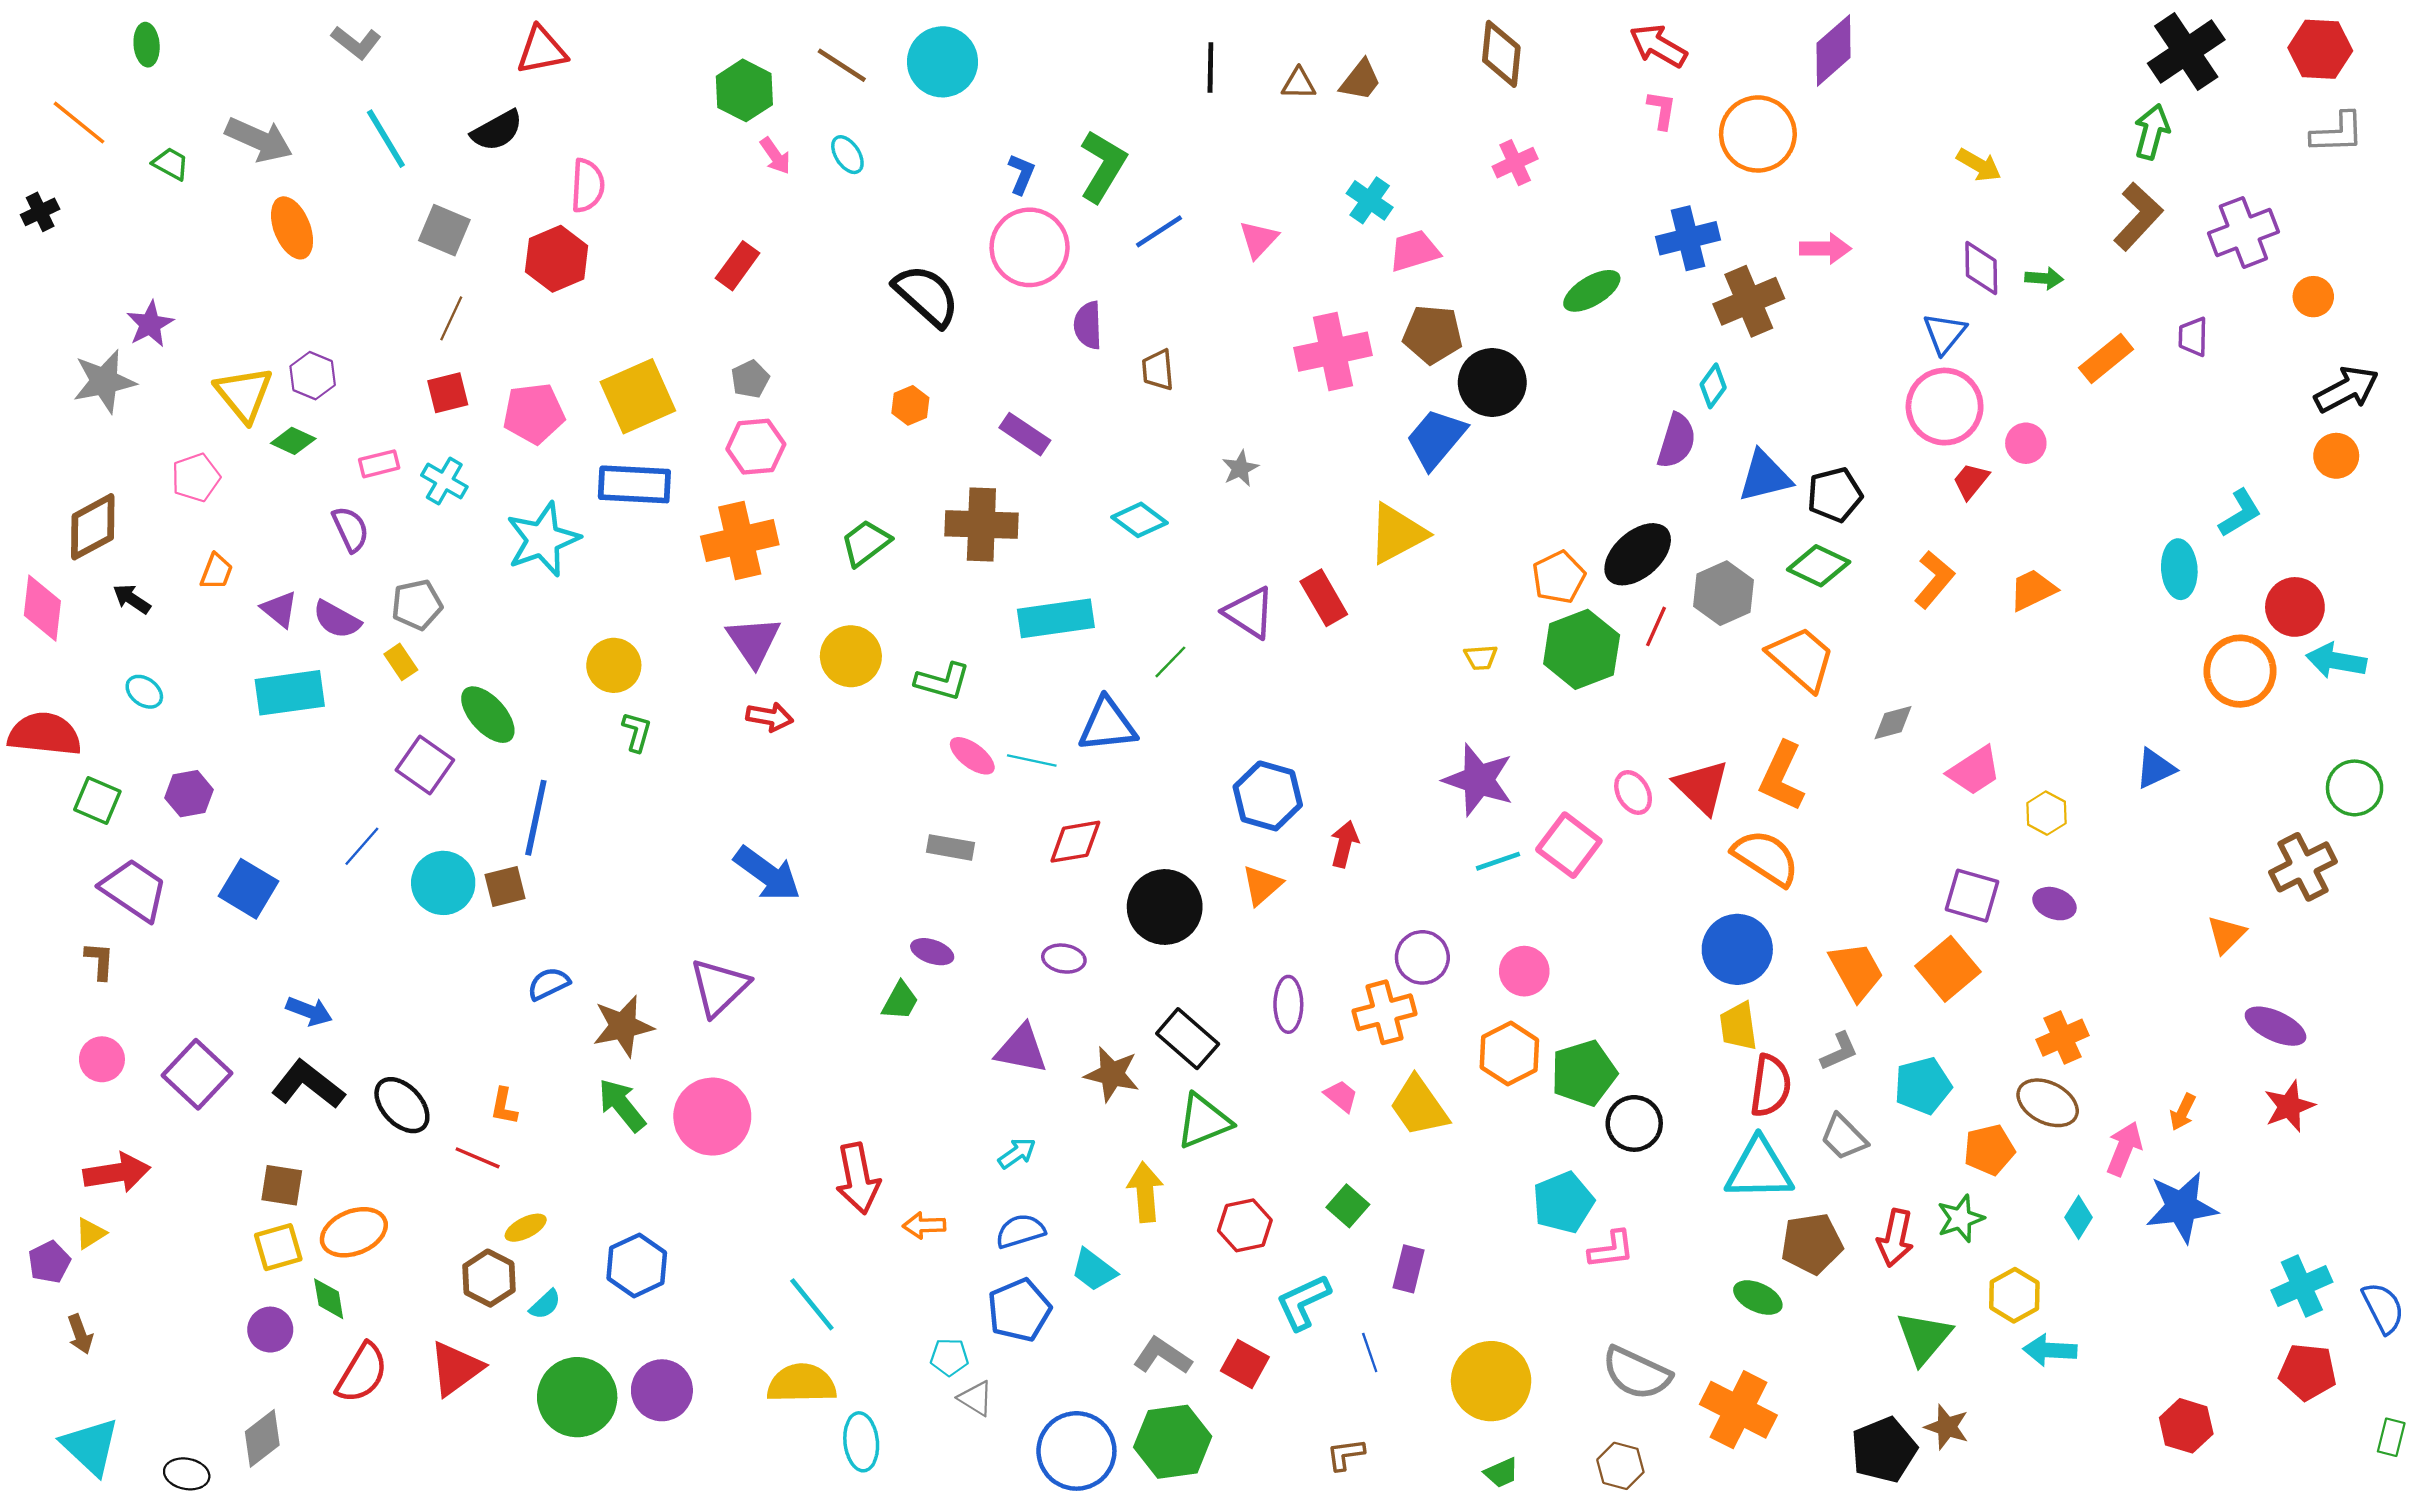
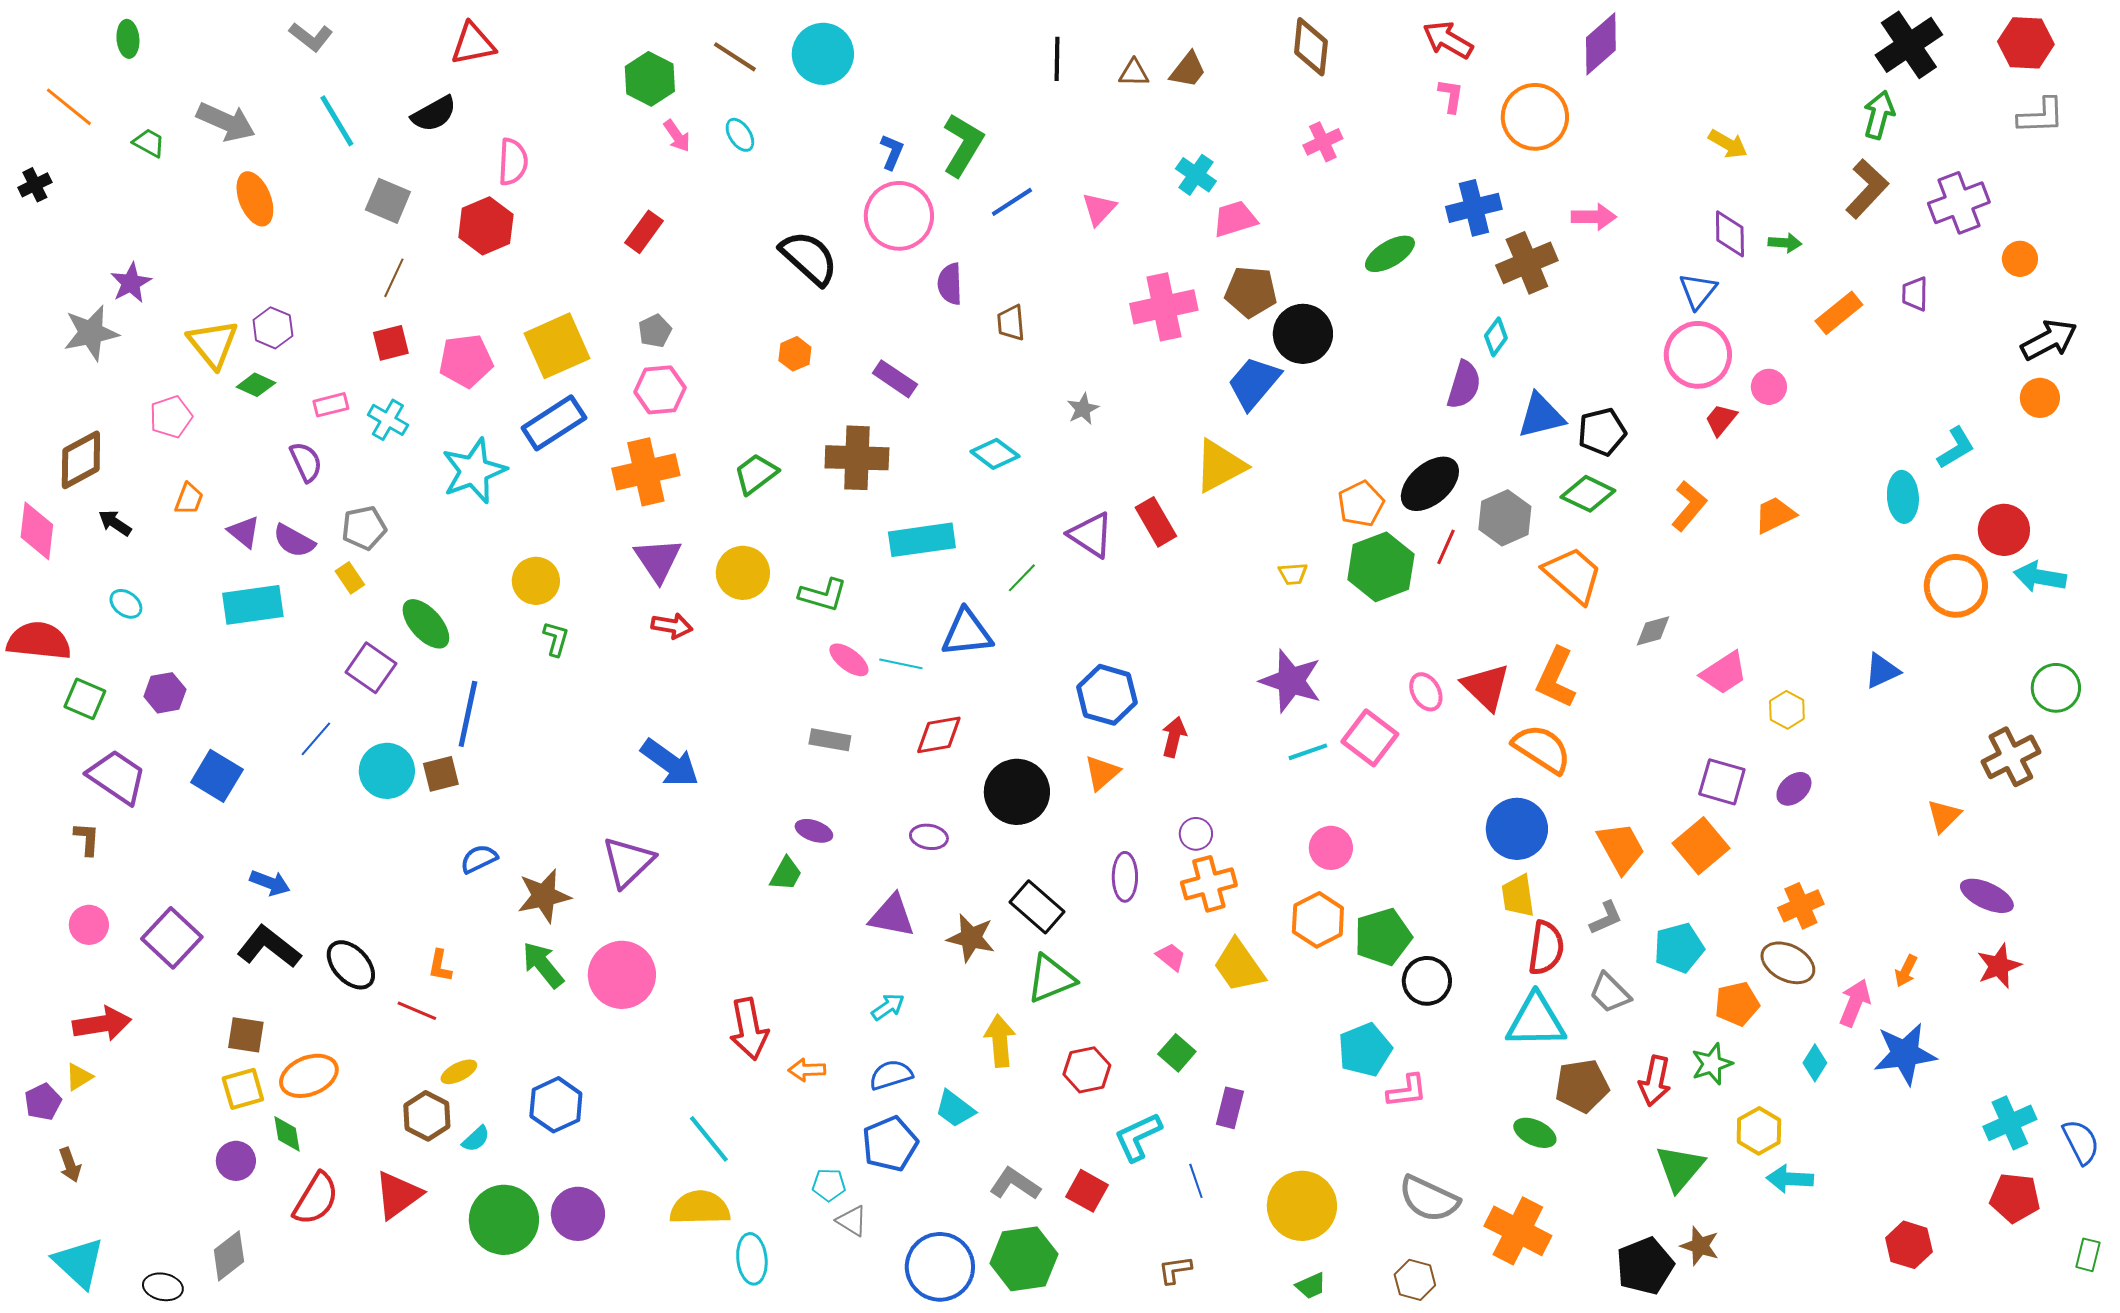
blue rectangle: (634, 484) -> (554, 423), turned -36
purple ellipse: (2054, 904) -> (1794, 789), turned -63
purple circle: (1422, 957) -> (1196, 834), moved, size x0.7

